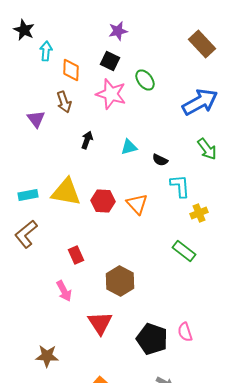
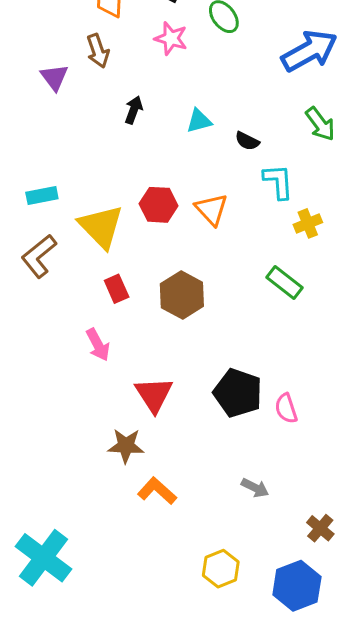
pink star: (111, 94) -> (171, 38), size x0.7
yellow triangle: (66, 192) -> (101, 227), moved, turned 36
brown hexagon: (120, 281) -> (182, 295), moved
black pentagon: (152, 339) -> (238, 393), moved
brown star: (47, 356) -> (126, 446), moved

